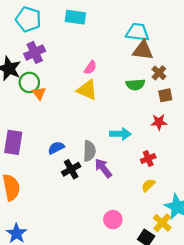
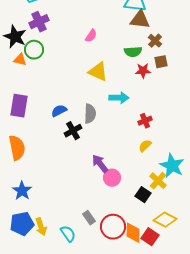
yellow triangle: (87, 90) -> (98, 72), moved
orange triangle: (39, 93) -> (20, 60), moved, turned -40
red star: (159, 122) -> (143, 71), moved
purple arrow: (103, 168) -> (100, 164), moved

